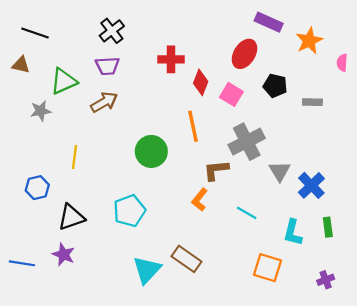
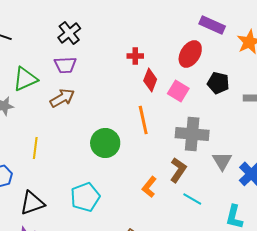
red cross: (171, 59) -> (135, 56), moved, size x0.7
gray cross: (247, 142) -> (192, 134), turned 32
brown L-shape: (216, 170) -> (178, 170), moved, turned 130

